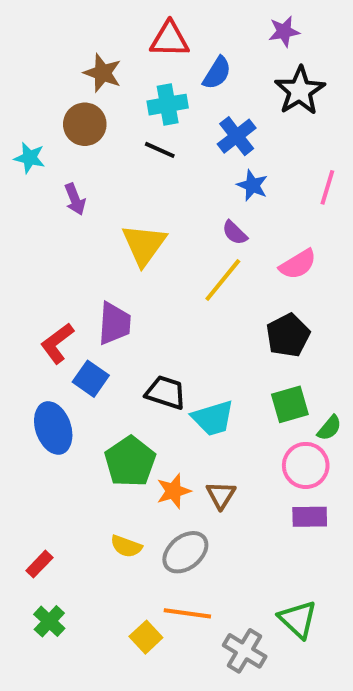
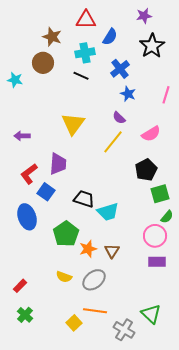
purple arrow: (75, 199) -> (22, 136), moved, turned 112
green square: (290, 404) -> (160, 194), moved

